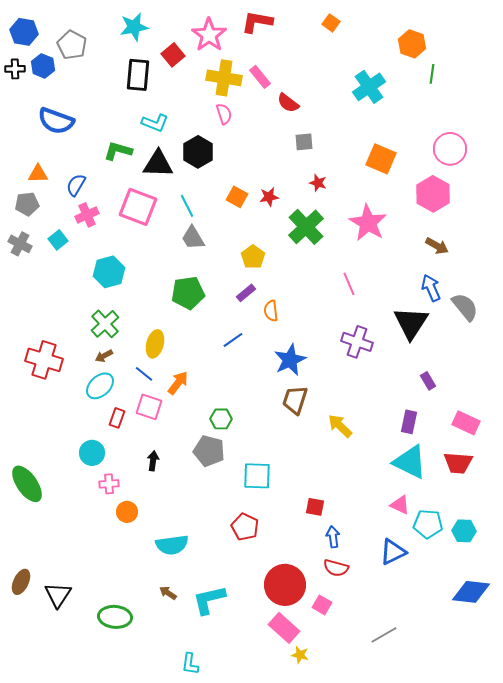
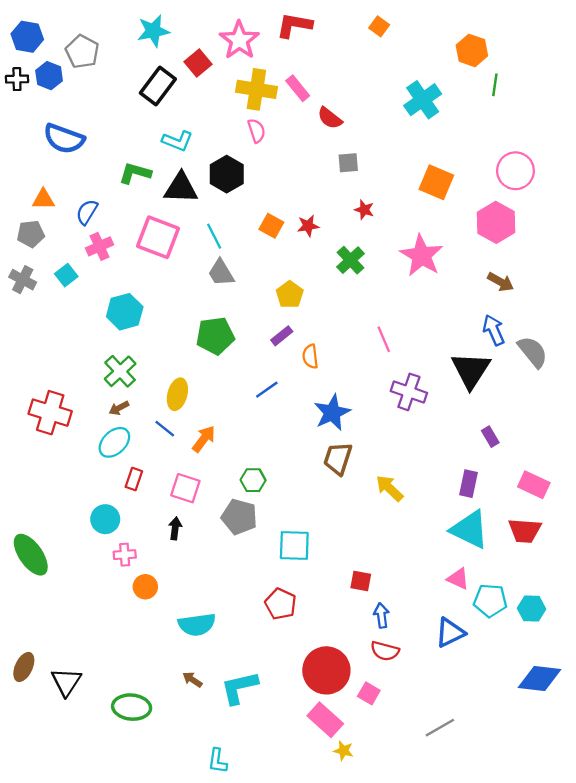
black rectangle: (138, 75) -> (158, 86), turned 32
green cross: (306, 227) -> (350, 260), size x0.7
pink line: (349, 284) -> (384, 339), moved
pink square: (149, 407) -> (185, 488), moved

